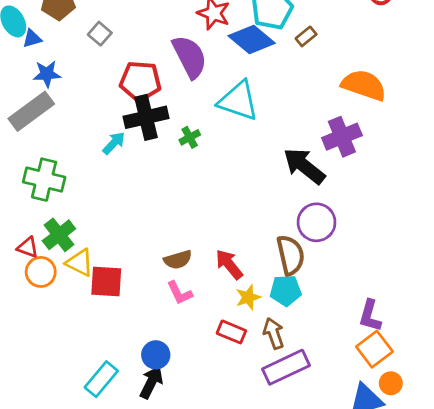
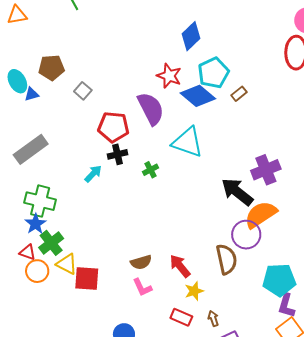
blue star: (47, 74) -> (35, 224), moved, turned -30
orange semicircle: (364, 85) -> (261, 215), moved, turned -52
black cross: (146, 117) -> (118, 154), size x0.6
cyan pentagon: (286, 290) -> (279, 280), moved, size x1.4
brown arrow: (274, 333) -> (213, 318), size x0.7

